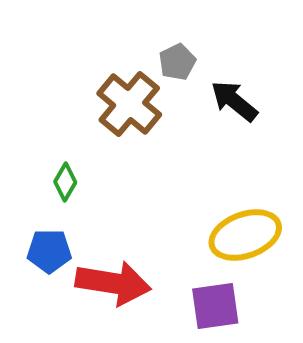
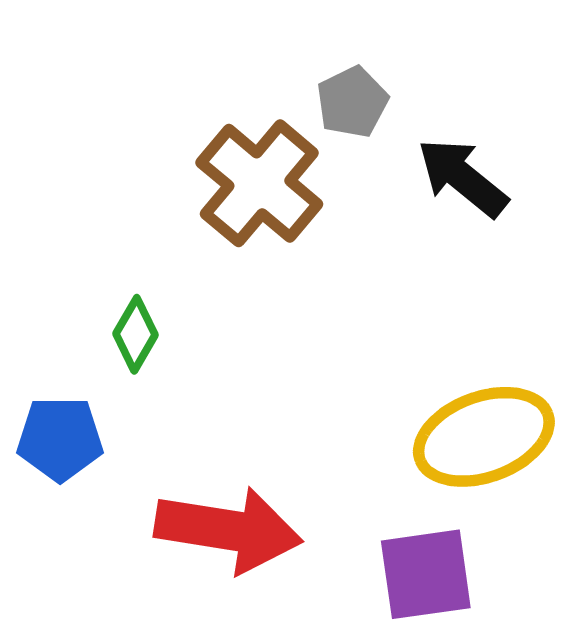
blue pentagon: (49, 251) -> (60, 439), moved

